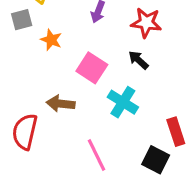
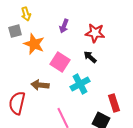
orange star: (51, 40) -> (34, 44), size x1.5
cyan cross: (123, 102) -> (80, 84), turned 30

